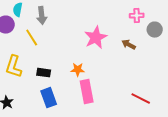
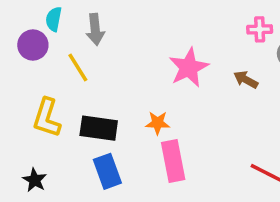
black rectangle: (44, 73) -> (99, 128), size x1.5

